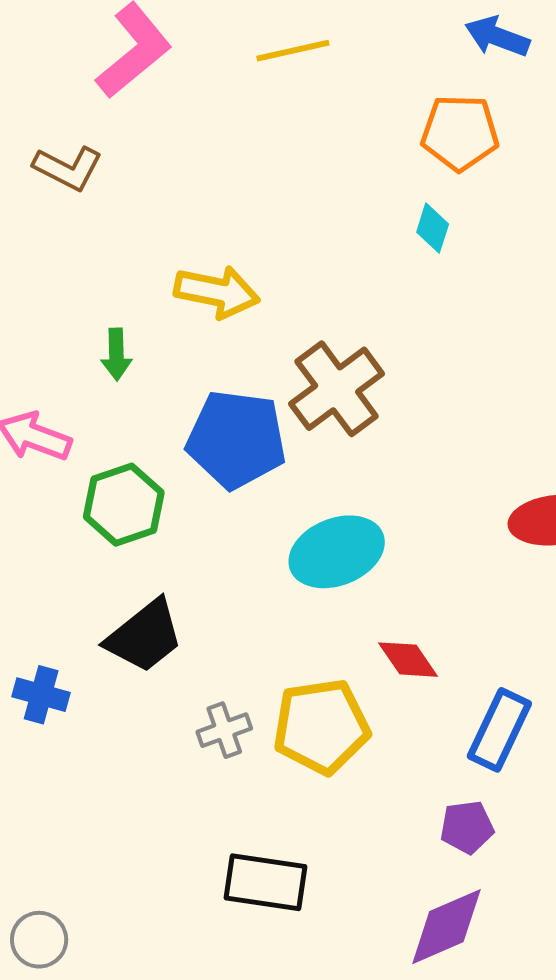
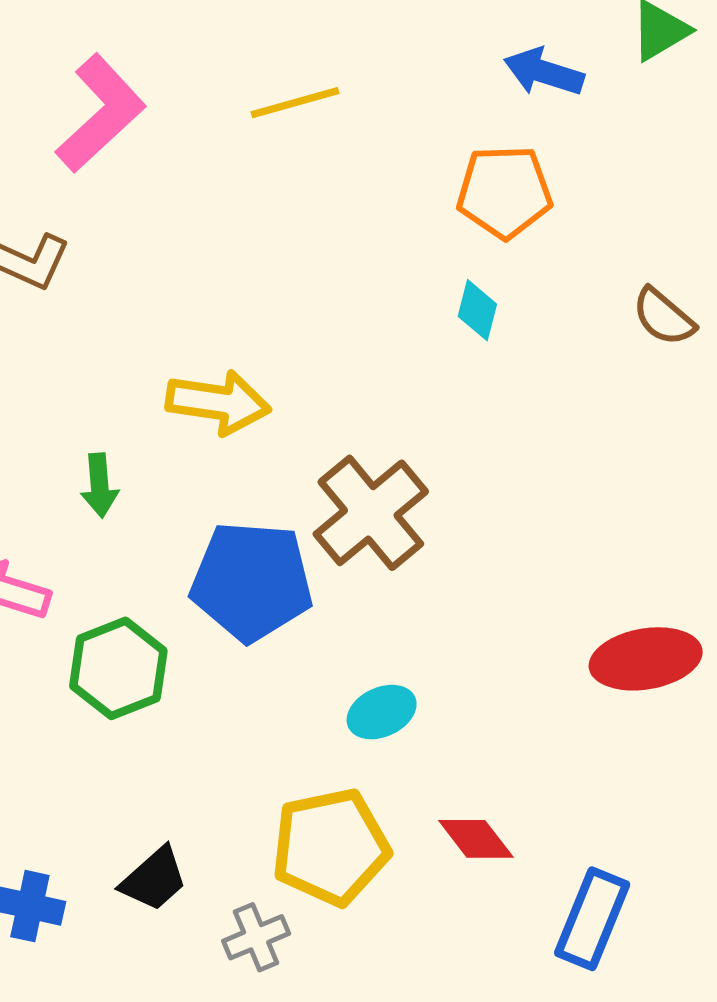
cyan ellipse: (337, 552) -> (382, 712), size x0.6
black trapezoid: (144, 636) -> (154, 879), moved, size x0.7
yellow pentagon: (321, 727) -> (331, 847), moved

